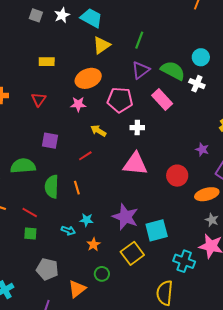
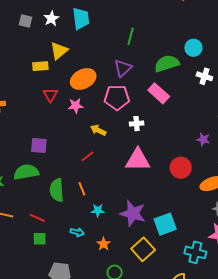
cyan trapezoid: (91, 18) -> (81, 19), turned 60
yellow triangle: (102, 45) -> (59, 51), moved
purple triangle: (141, 70) -> (123, 68), moved
green semicircle: (173, 71) -> (167, 64), turned -40
white cross: (197, 84) -> (204, 76), moved
red triangle: (39, 99) -> (50, 95), moved
purple square: (50, 141) -> (39, 146), moved
cyan star: (86, 220) -> (98, 210), moved

